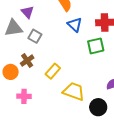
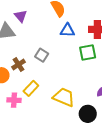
blue triangle: (75, 25) -> (67, 30), turned -42
gray square: (35, 36) -> (42, 55), moved
yellow rectangle: (53, 71) -> (31, 88), moved

